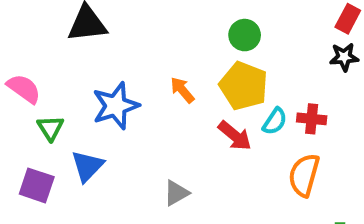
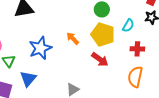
cyan semicircle: (275, 121) -> (128, 26), moved

